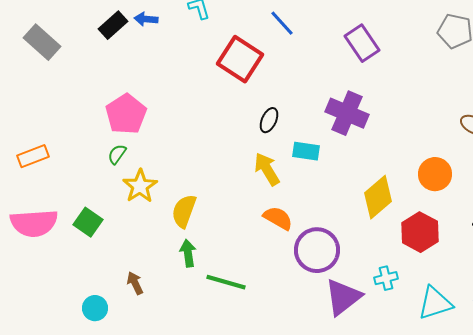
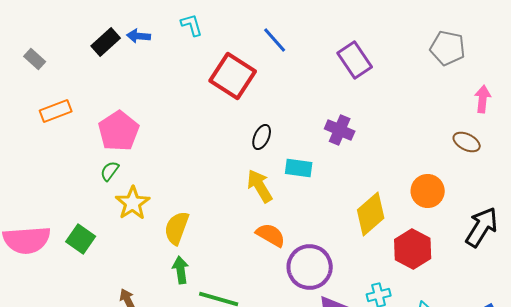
gray rectangle: (42, 42) -> (35, 59), size x0.6
purple cross: (347, 113) -> (340, 130), size x0.7
orange rectangle: (33, 156) -> (56, 111), moved

